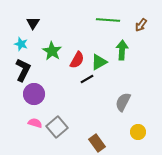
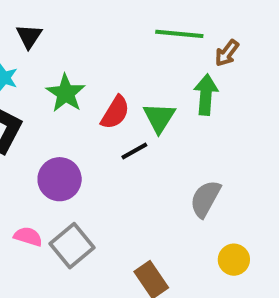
brown arrow: (141, 25) -> (227, 53), moved
green triangle: (99, 62) -> (159, 118), turned -30
purple circle: (34, 94) -> (60, 179), moved

